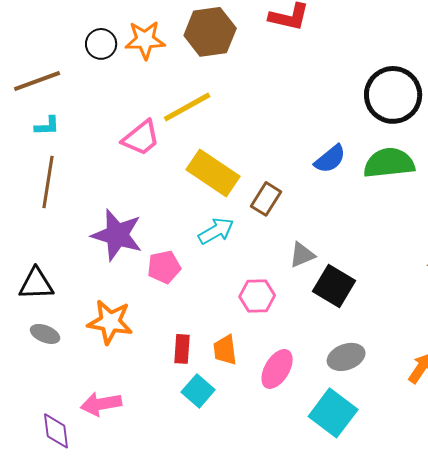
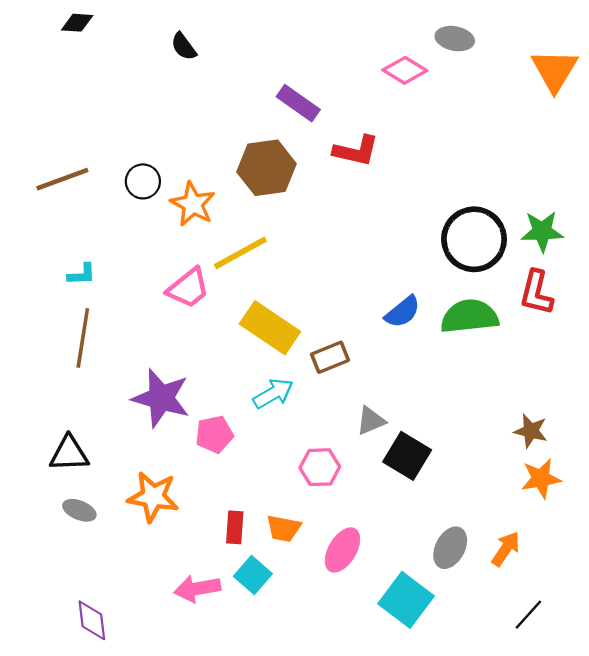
orange star: (145, 40) -> (193, 204), moved, turned 30
brown line: (37, 81) -> (62, 179), moved
brown rectangle: (266, 199) -> (330, 357), turned 36
orange trapezoid: (225, 350) -> (284, 528), turned -72
gray ellipse: (346, 357) -> (450, 548), moved, turned -42
pink arrow: (101, 404) -> (197, 589), moved

